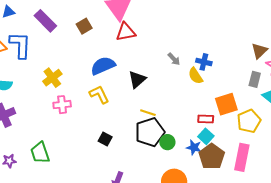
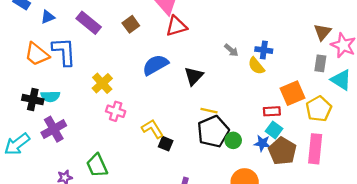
yellow L-shape: (99, 94) -> (152, 129), moved
pink cross: (62, 105) -> (116, 111), turned 30

